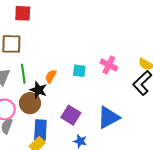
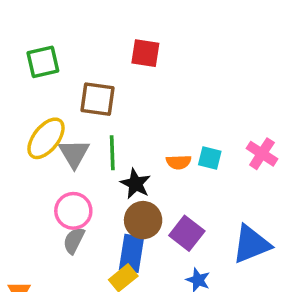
red square: (23, 13) -> (145, 53), moved
orange semicircle: (51, 76) -> (179, 162), moved, turned -128
brown circle: (30, 103) -> (143, 220), moved

